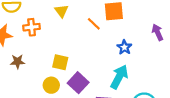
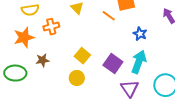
yellow square: (60, 62) -> (82, 56), turned 35
purple square: (78, 83) -> (113, 64), moved

